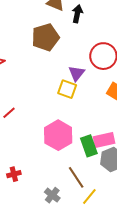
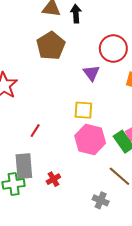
yellow square: (67, 89) -> (83, 110), moved
red cross: (14, 174) -> (53, 179), moved

